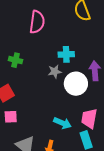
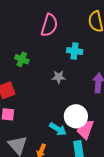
cyan cross: (66, 54) -> (75, 51), moved
white circle: (76, 84) -> (76, 116), moved

